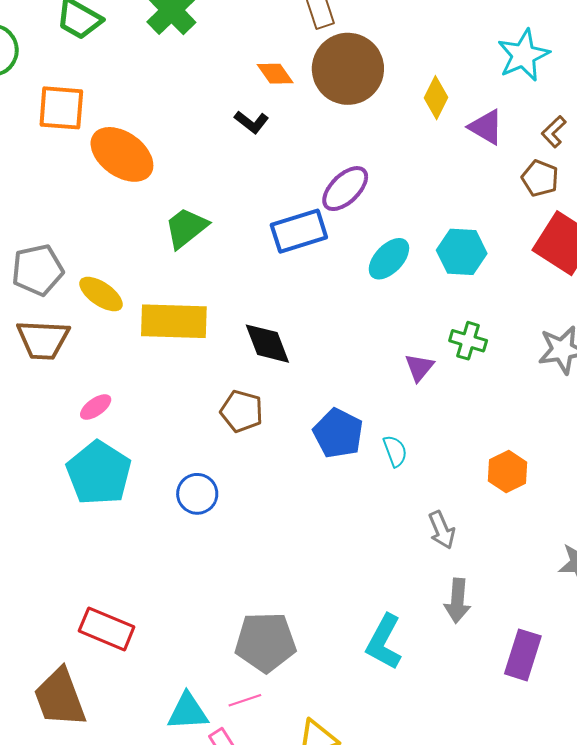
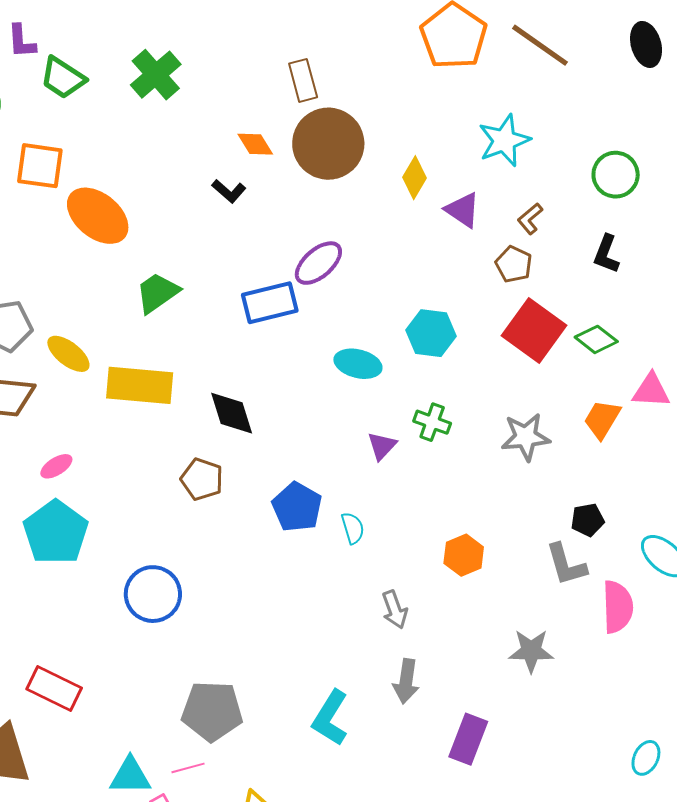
cyan ellipse: (389, 259) -> (358, 364), moved, turned 57
blue circle: (197, 494) -> (153, 594), moved, size x1.4

